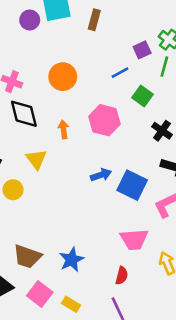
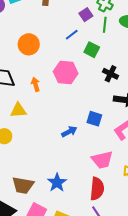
yellow triangle: (36, 159) -> (18, 110), turned -48
blue arrow: (101, 175) -> (69, 132), moved
blue square: (132, 185) -> (94, 119), size x0.7
red semicircle: (122, 276) -> (97, 189), size x1.6

